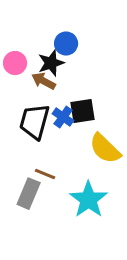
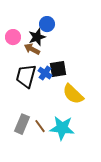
brown line: (45, 174) -> (40, 126), moved, turned 32
cyan star: (89, 200) -> (62, 128), turned -30

